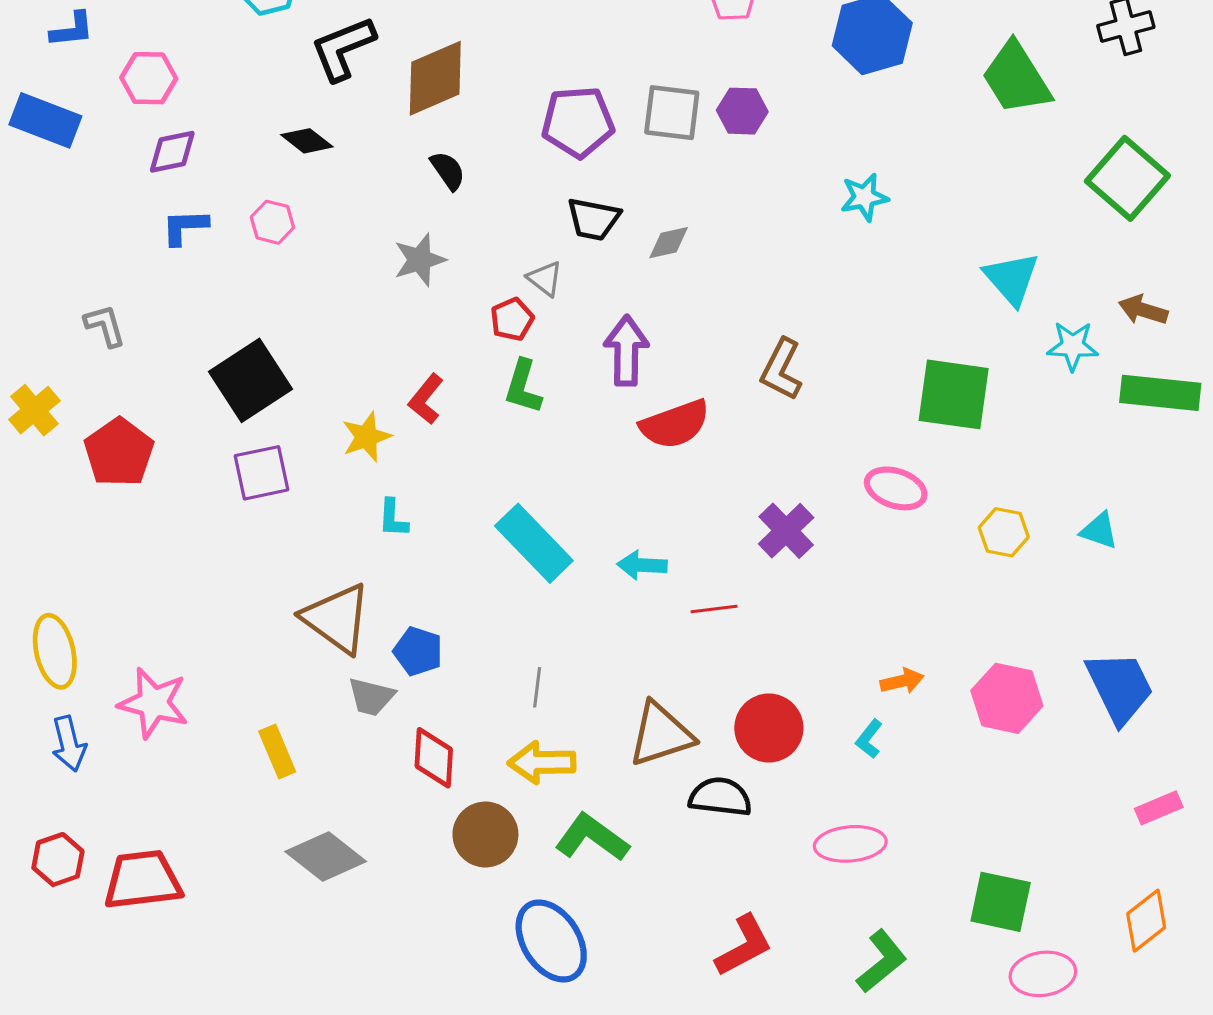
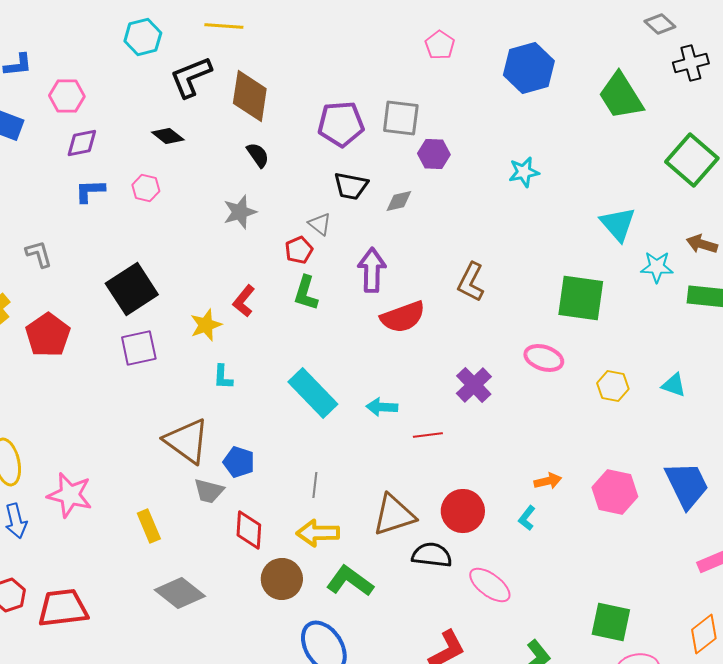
brown diamond: (435, 78) -> (250, 96), turned -58
purple hexagon: (742, 111) -> (434, 154), moved
pink ellipse: (850, 844) -> (490, 585), moved, turned 42

